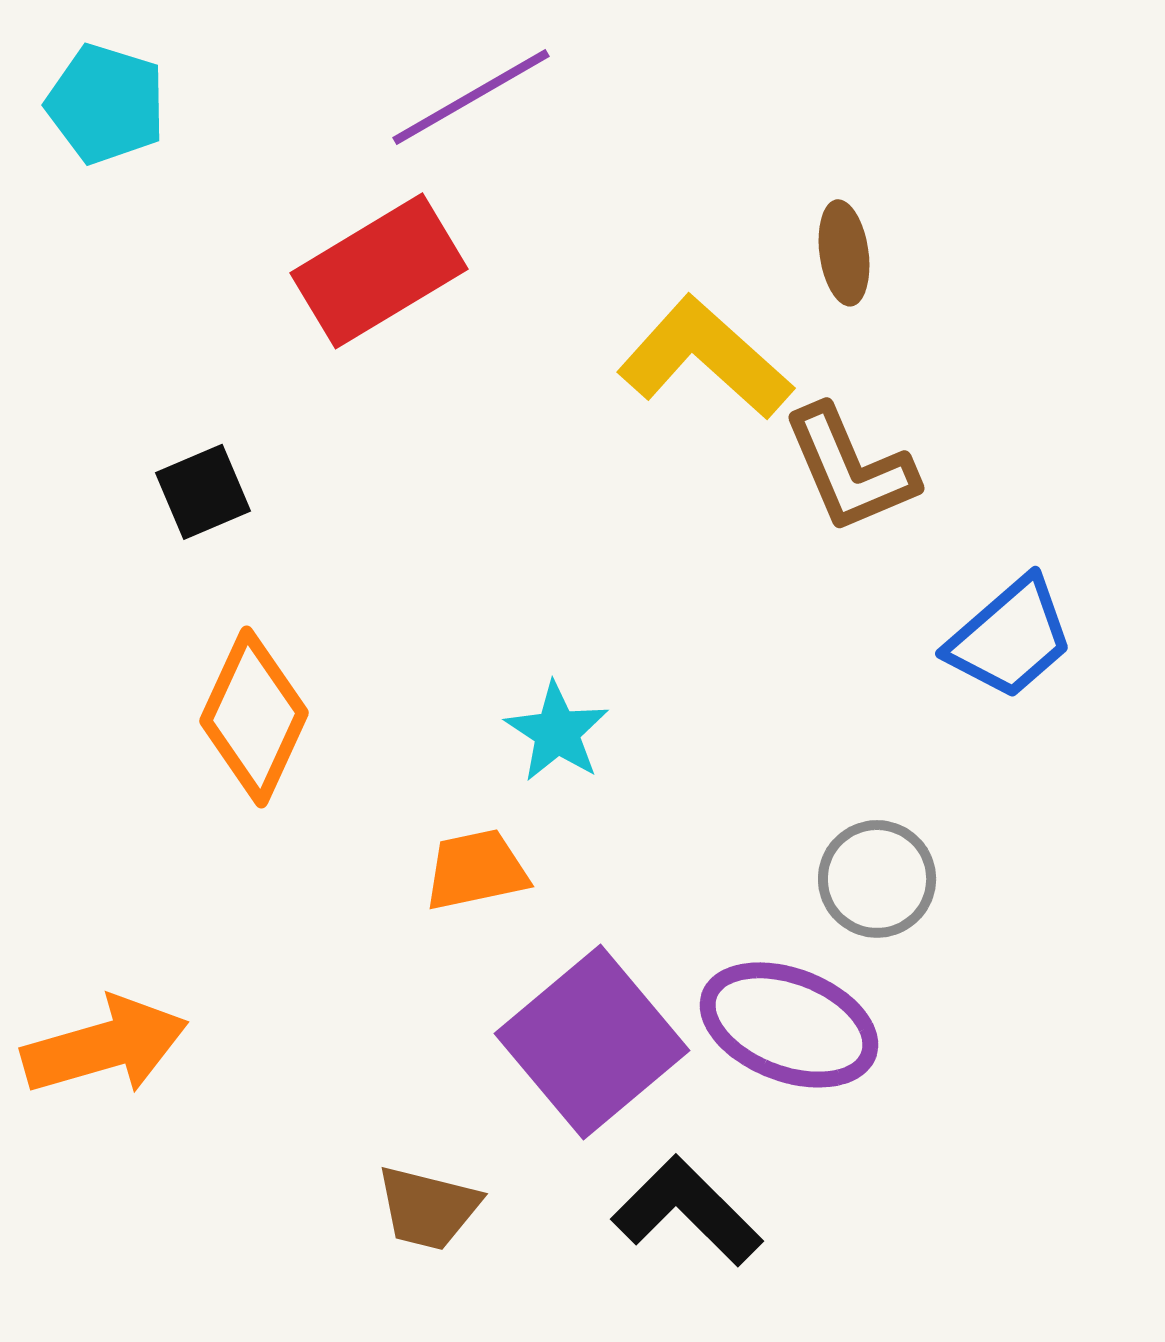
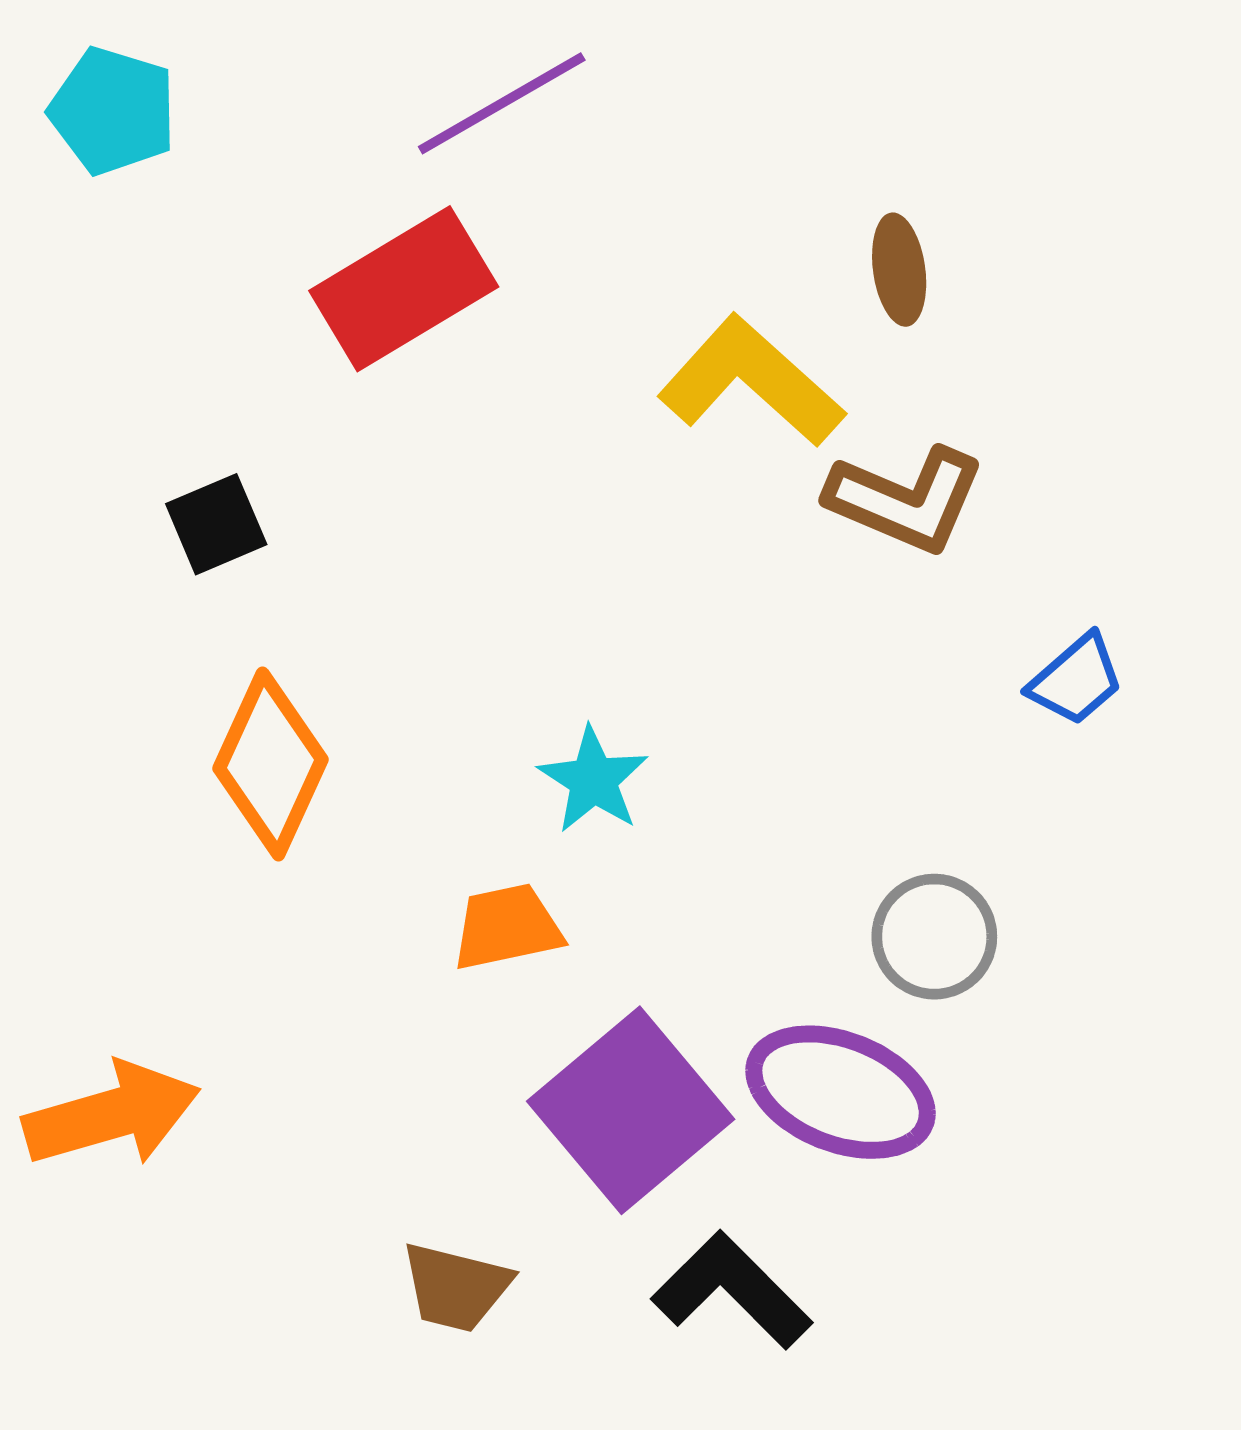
brown L-shape: (850, 469) -> (906, 500), turned -44
blue trapezoid: (1010, 638) -> (1076, 680), size x0.7

